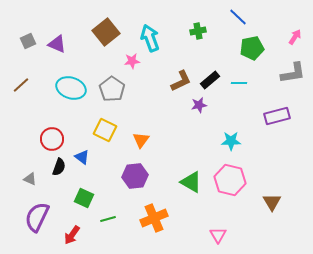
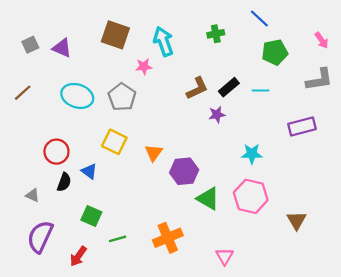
brown square: (106, 32) -> (115, 35), turned -32
pink arrow: (295, 37) -> (322, 40), turned 112
purple hexagon: (135, 176) -> (184, 171), moved
pink triangle: (218, 235) -> (225, 256), moved

